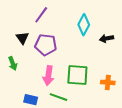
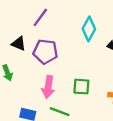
black triangle: (22, 38) -> (19, 44), turned -32
green square: (77, 75) -> (81, 87), size x0.7

